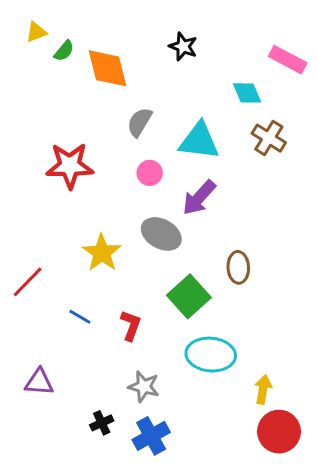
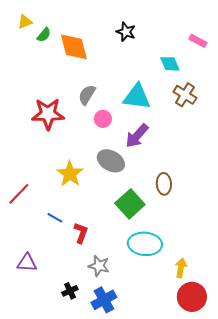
pink rectangle: (288, 60) -> (198, 41), size x0.7
gray semicircle: (139, 122) -> (87, 95), moved
red L-shape: (131, 325) -> (81, 233), moved

